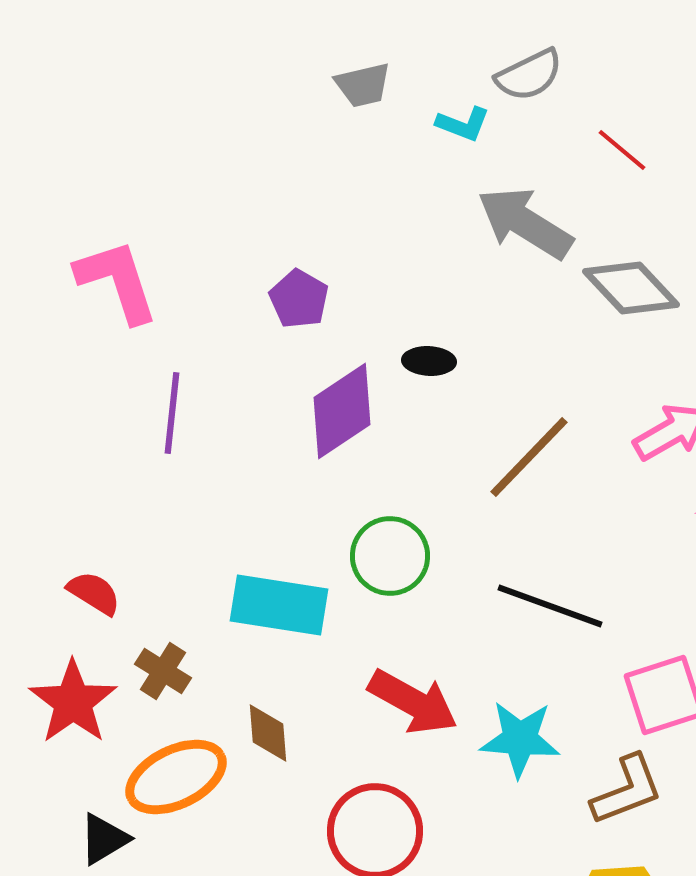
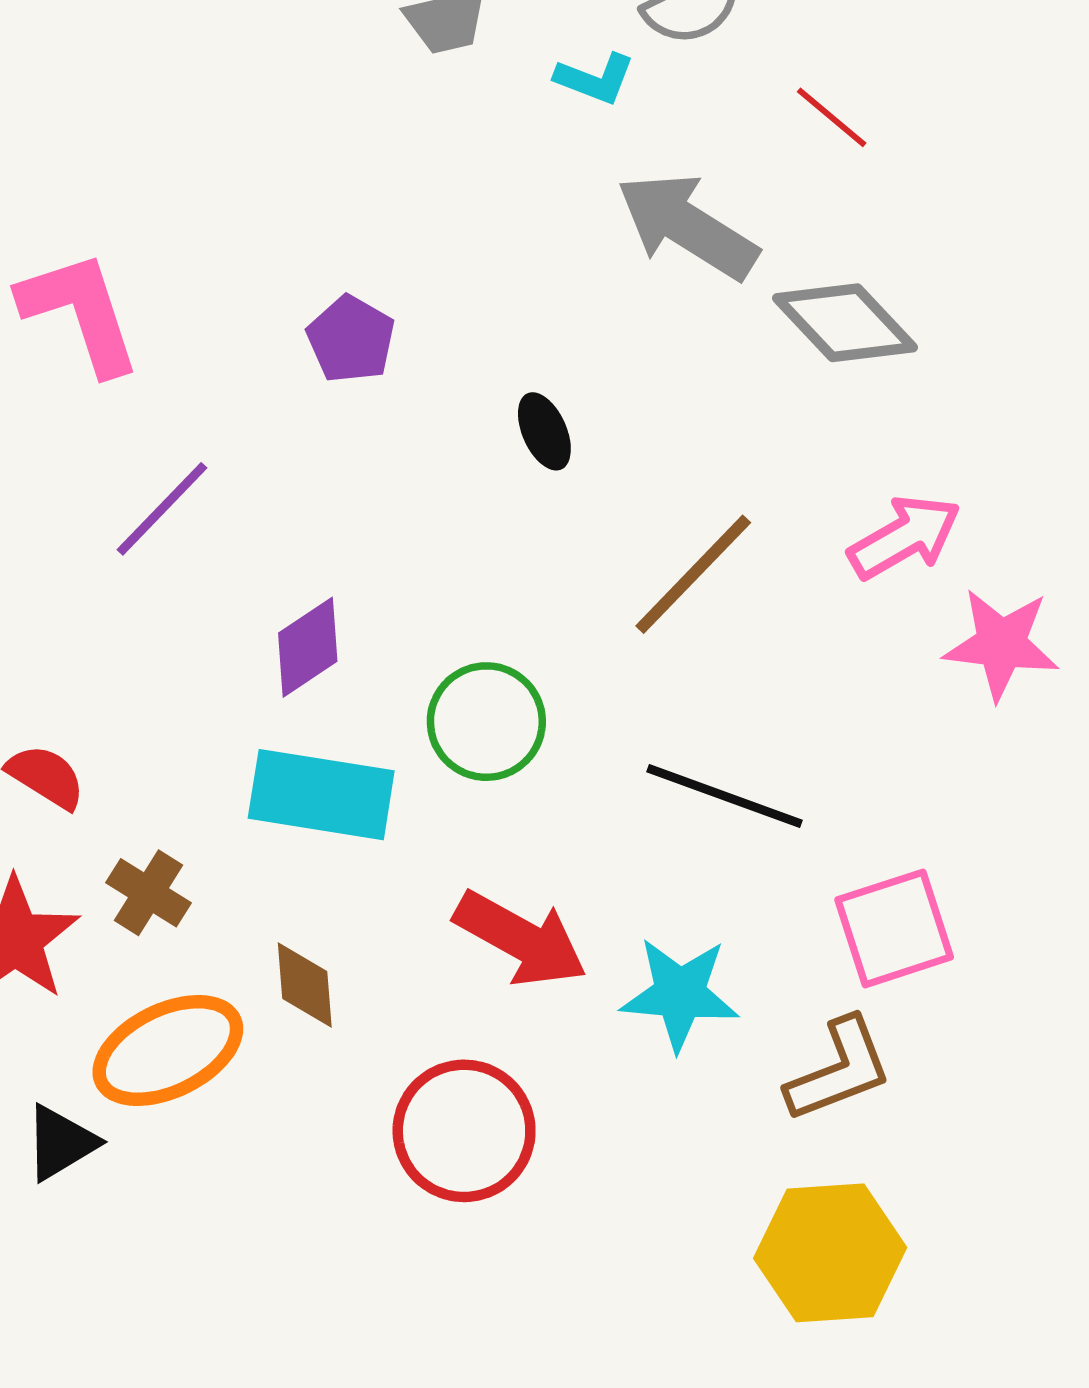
black ellipse: (429, 361) -> (544, 431), turned 63
purple diamond: (342, 411) -> (308, 647), moved, size x0.7
purple line: (172, 413) -> (162, 509), turned 38

